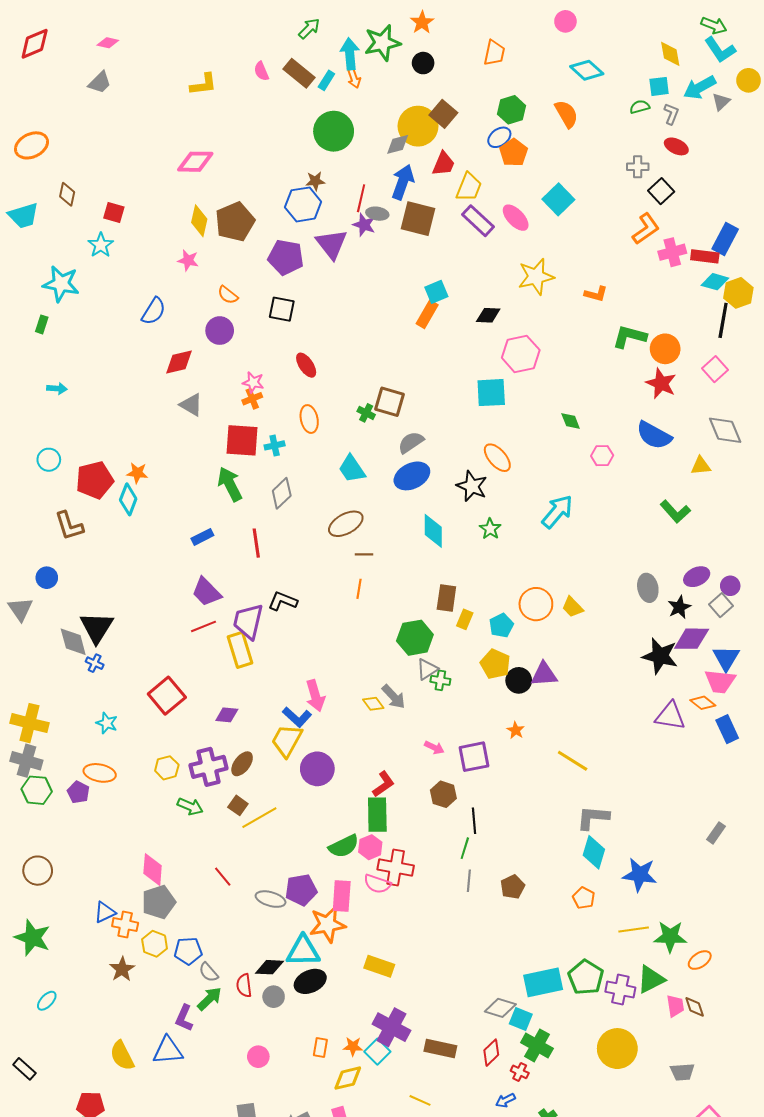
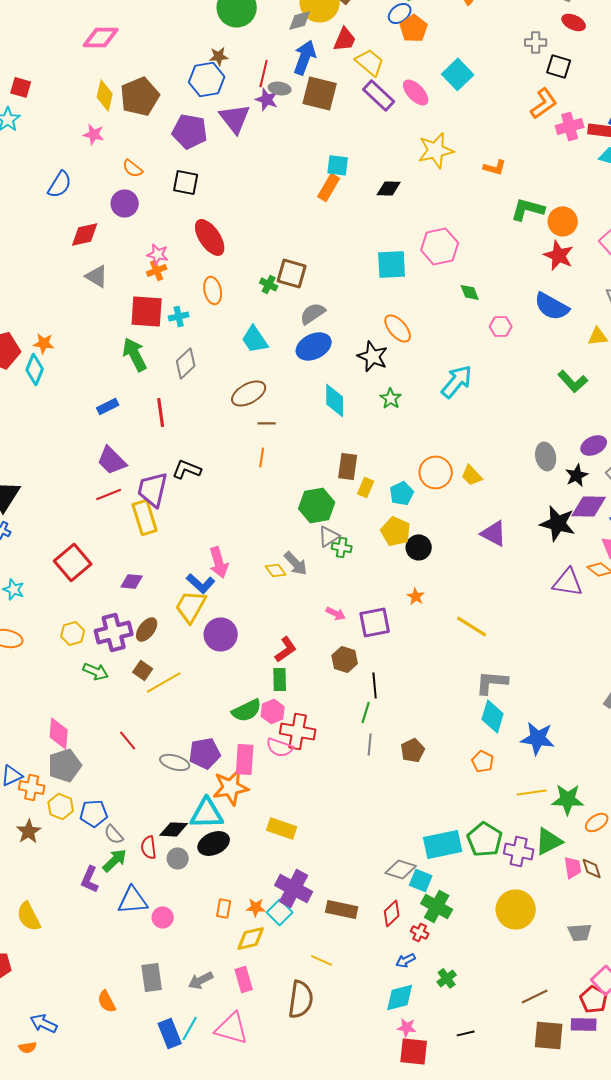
yellow trapezoid: (469, 187) -> (370, 62), turned -72
black square: (661, 191) -> (559, 66), turned -30
cyan square: (436, 292) -> (338, 165), turned 30
pink hexagon: (521, 354) -> (440, 246), moved
red ellipse: (306, 365) -> (210, 237), size x1.5
purple triangle: (544, 674) -> (494, 533), moved, turned 32
green rectangle: (377, 815) -> (280, 679), size x0.7
blue triangle: (168, 1051) -> (133, 900), moved

